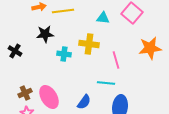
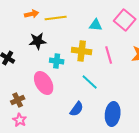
pink line: (116, 60) -> (109, 55), moved
cyan line: (106, 83) -> (90, 82), moved, turned 36
pink ellipse: (49, 97) -> (44, 83), moved

